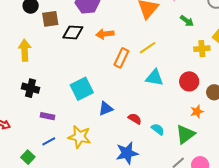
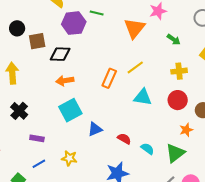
orange arrow: (105, 34) -> (65, 81), moved
yellow cross: (202, 49) -> (179, 71), moved
black cross: (31, 88) -> (19, 111), turned 30
yellow star: (79, 137) -> (69, 158), size x0.7

